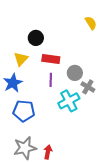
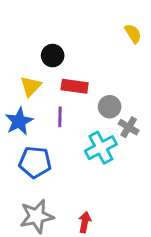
purple line: (51, 80) -> (60, 117), moved
red arrow: (48, 152) -> (85, 222), moved

